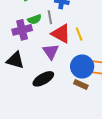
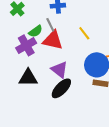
red triangle: (61, 34) -> (53, 40), moved
purple triangle: (51, 52) -> (59, 70), moved

